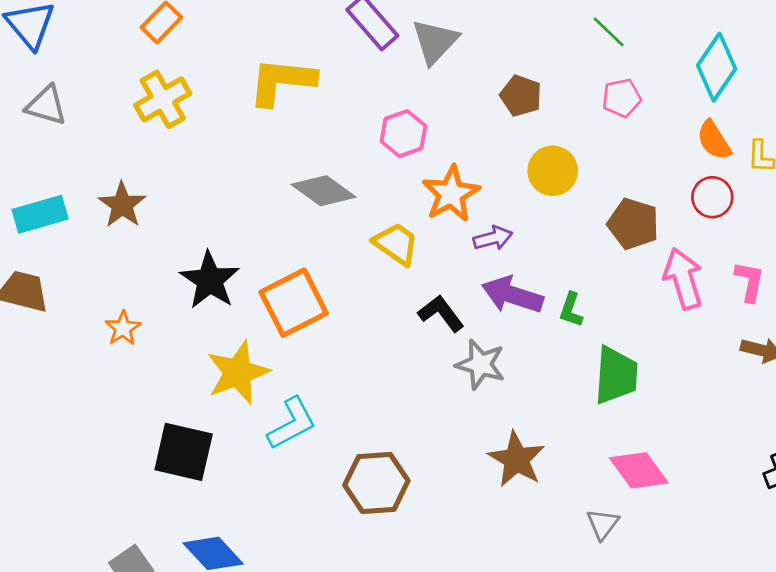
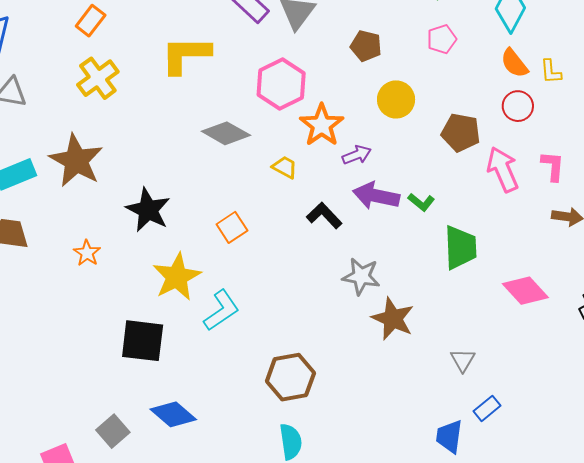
pink hexagon: (403, 134) -> (281, 84), size x1.4
brown star: (122, 205) -> (76, 161), size x1.5
yellow trapezoid: (396, 244) -> (285, 167), size x0.7
orange square: (294, 303) -> (232, 227), moved, size x0.6
green L-shape: (571, 310) -> (421, 202), turned -64
gray star: (480, 364) -> (361, 276), moved
pink diamond: (639, 470) -> (525, 291), moved
brown hexagon: (376, 483) -> (290, 377), moved

